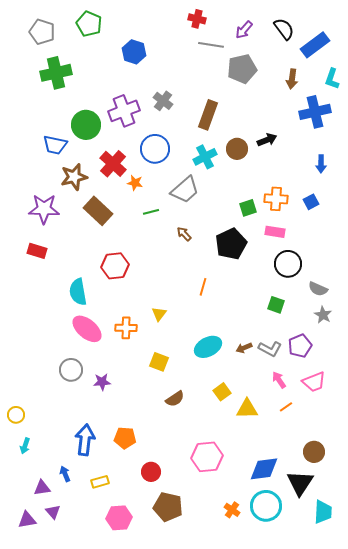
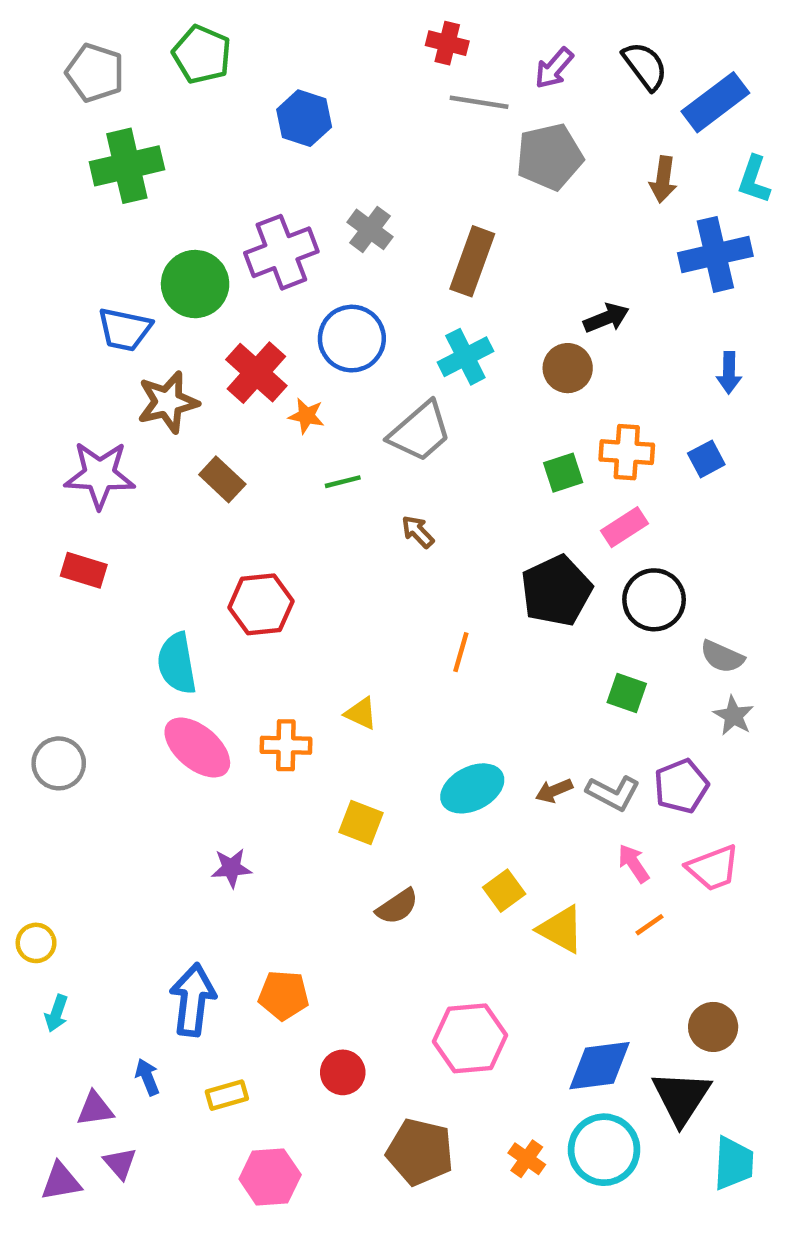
brown circle: (237, 149) -> (568, 368), moved
brown rectangle: (98, 211) -> (222, 479), size x0.7
pink rectangle: (275, 232) -> (624, 527), turned -42
black pentagon: (231, 244) -> (556, 591), moved
yellow triangle: (159, 314) -> (361, 713), turned -42
gray circle: (71, 370) -> (59, 763), moved
yellow triangle: (247, 409) -> (561, 929), turned 30
brown pentagon: (168, 507) -> (420, 1152), moved

